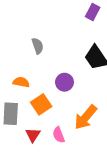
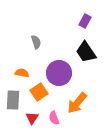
purple rectangle: (93, 12) -> (85, 21), moved
purple circle: (65, 82) -> (59, 73), size x1.6

